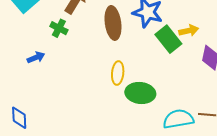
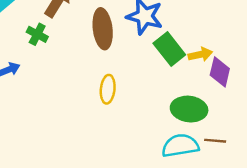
yellow arrow: (189, 31) -> (200, 54), moved
green ellipse: (140, 93) -> (189, 109), moved

